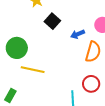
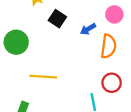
green circle: (17, 48) -> (16, 42), moved

